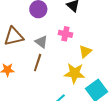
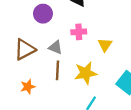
yellow star: (75, 73) -> (86, 73), moved

